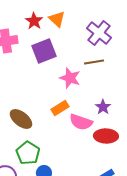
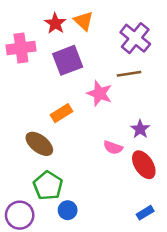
orange rectangle: (60, 108) -> (61, 113), moved
pink semicircle: (81, 122) -> (113, 148), size x0.7
red ellipse: (106, 136) -> (144, 165), turned 55

